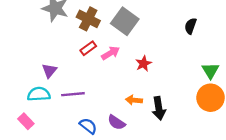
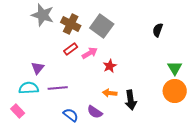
red star: (143, 64) -> (110, 66), moved

